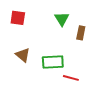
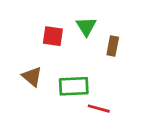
red square: (18, 18) -> (53, 36), moved

